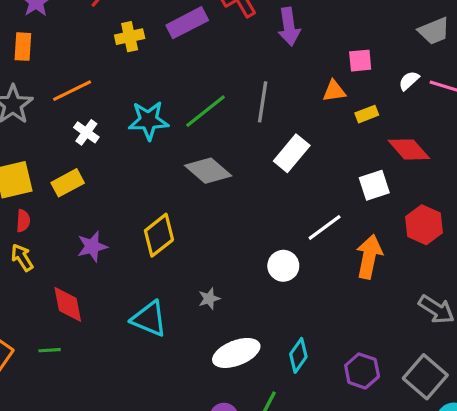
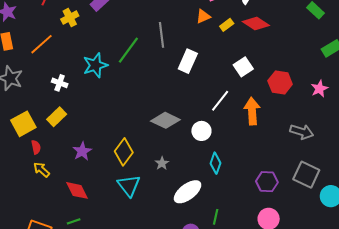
orange line: (72, 91) -> (42, 44), moved
red diamond: (409, 149) -> (256, 23), moved
gray diamond: (208, 171) -> (165, 120), moved
yellow diamond: (159, 235) -> (124, 152), moved
cyan triangle: (149, 319) -> (129, 186), turned 45
cyan diamond: (298, 355) -> (216, 163), moved

